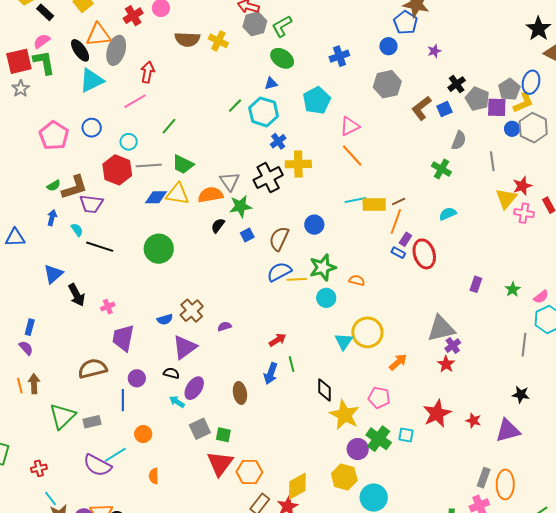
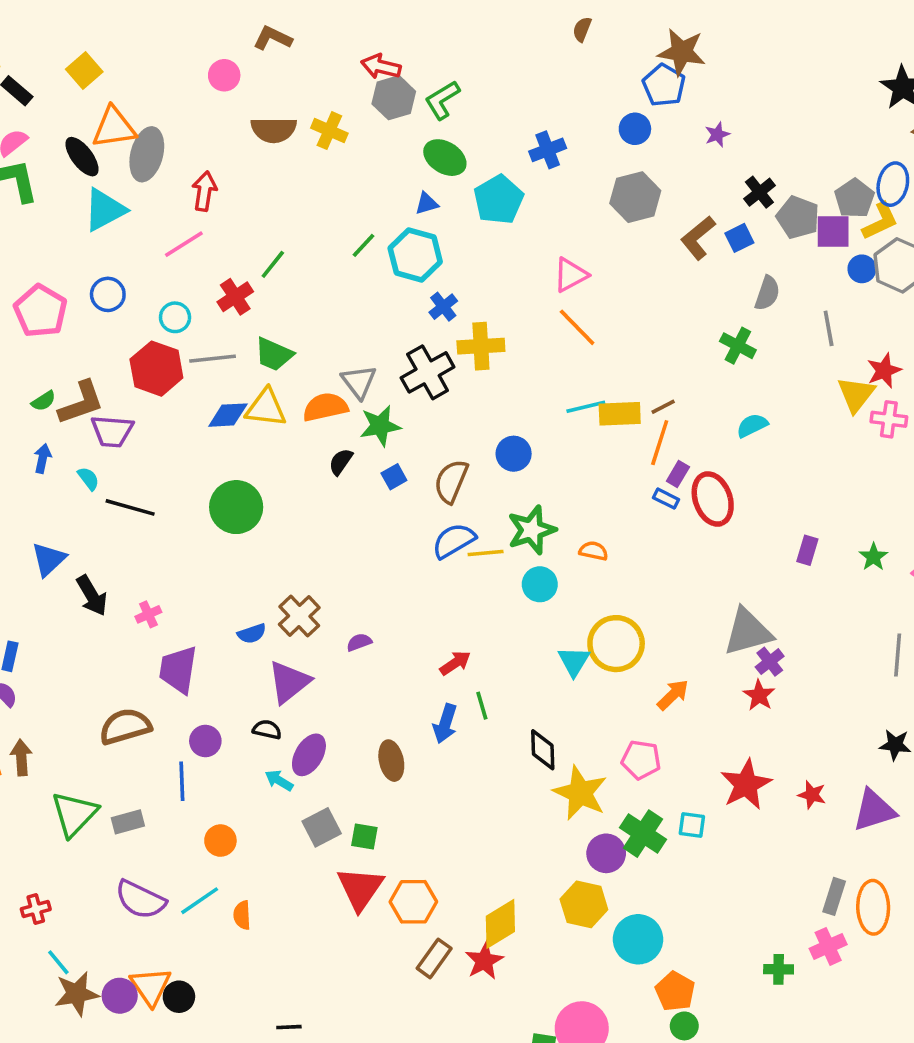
red cross: (133, 16) -> (235, 297), moved
cyan pentagon: (317, 100) -> (499, 200), moved
green line: (169, 126) -> (273, 264), moved
cyan line: (115, 455) -> (200, 901), moved

